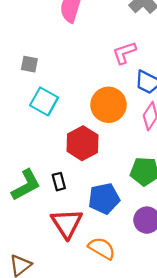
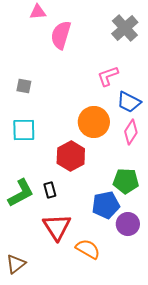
cyan square: (44, 101) -> (24, 130), moved, turned -30
blue pentagon: (104, 199) -> (106, 205), moved

